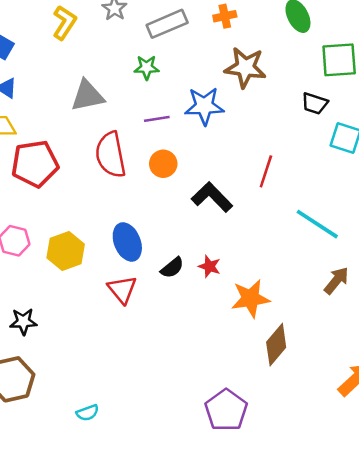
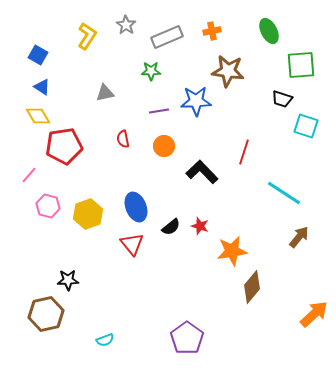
gray triangle: (88, 96) -> (105, 93), size x0.7
red semicircle: (111, 155) -> (123, 139), size x0.5
black star: (23, 322) -> (68, 280), moved
purple pentagon: (226, 410) -> (187, 338), moved

